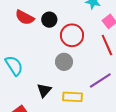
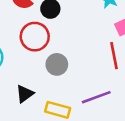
red circle: (72, 35) -> (35, 37), moved

